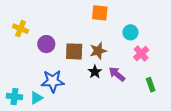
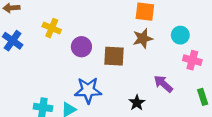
brown star: (98, 51) -> (143, 38), moved
pink cross: (141, 54) -> (192, 60), turned -35
black star: (95, 72) -> (137, 103), moved

